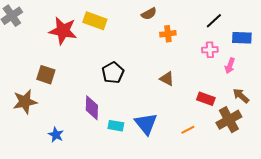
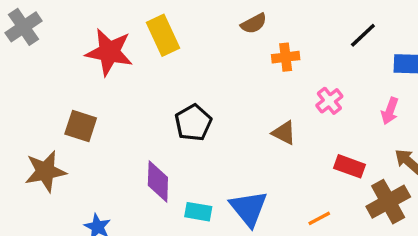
yellow rectangle: (95, 21) -> (163, 35), turned 45
pink cross: (210, 50) -> (329, 101), moved, turned -35

